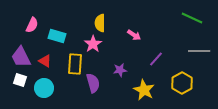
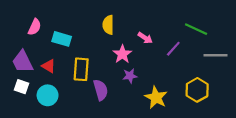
green line: (192, 18) -> (196, 29), moved
pink star: (93, 44) -> (122, 54), moved
purple line: (156, 59) -> (173, 49), moved

